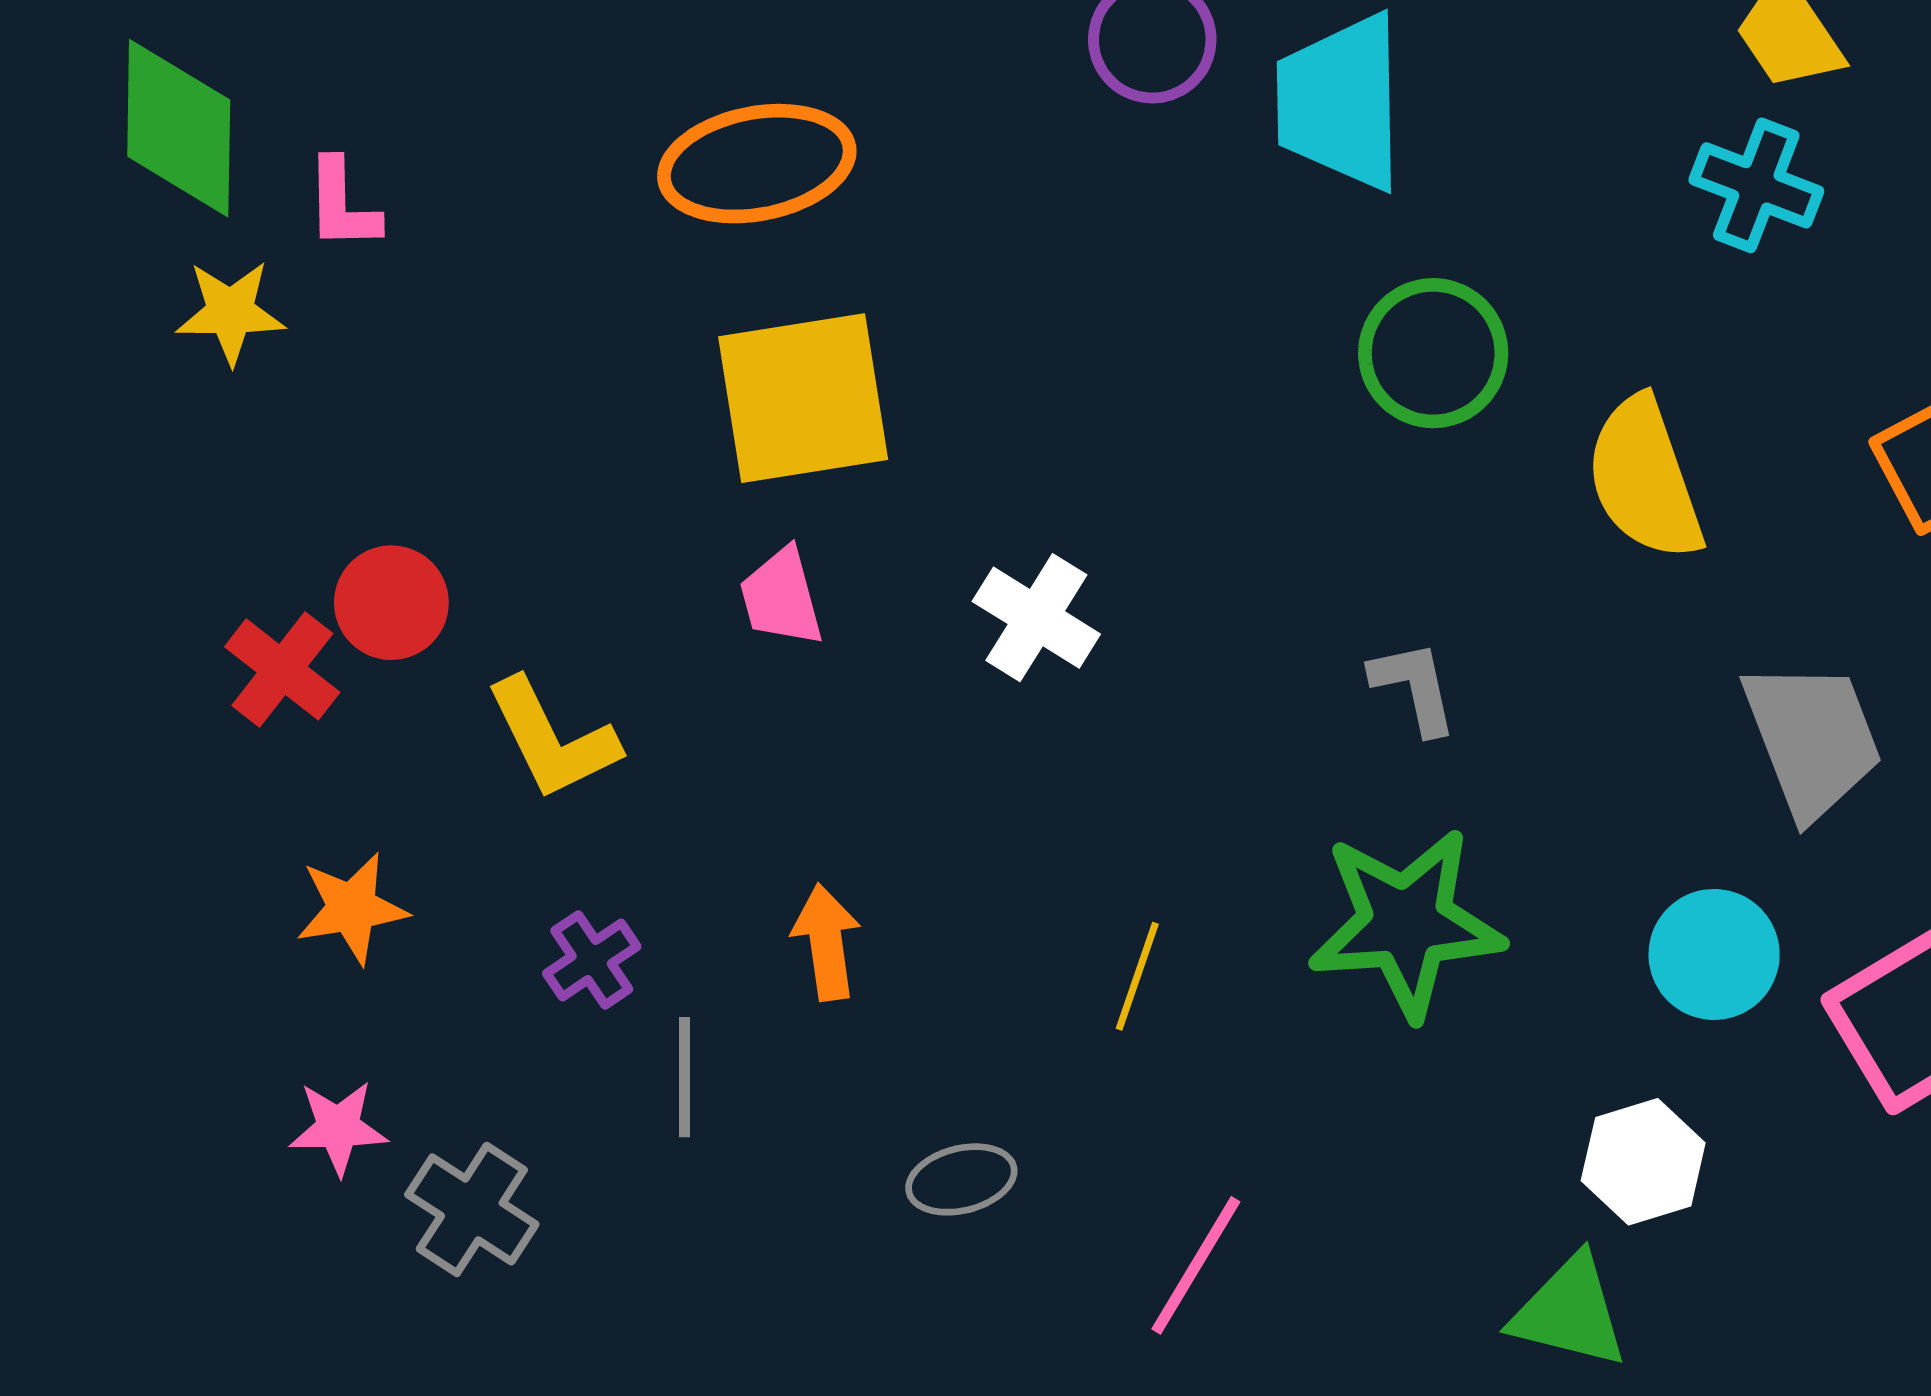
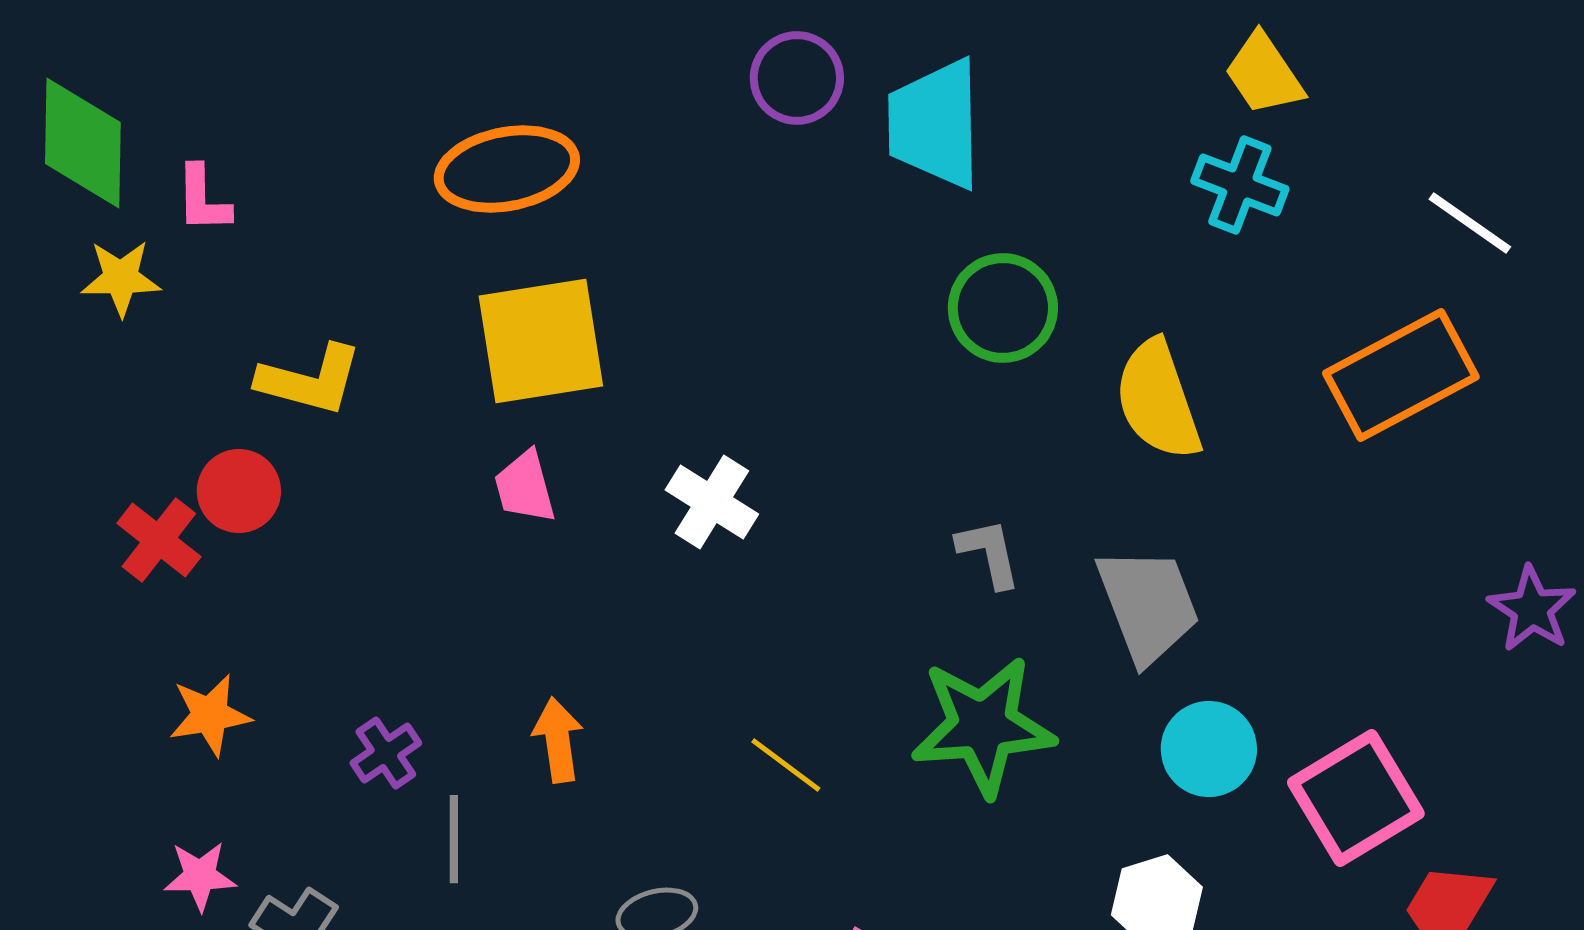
yellow L-shape: (552, 739) -> (310, 380), moved, turned -49
gray trapezoid: (1812, 739) -> (1148, 605), moved
yellow line: (1137, 976) -> (786, 765), turned -72

